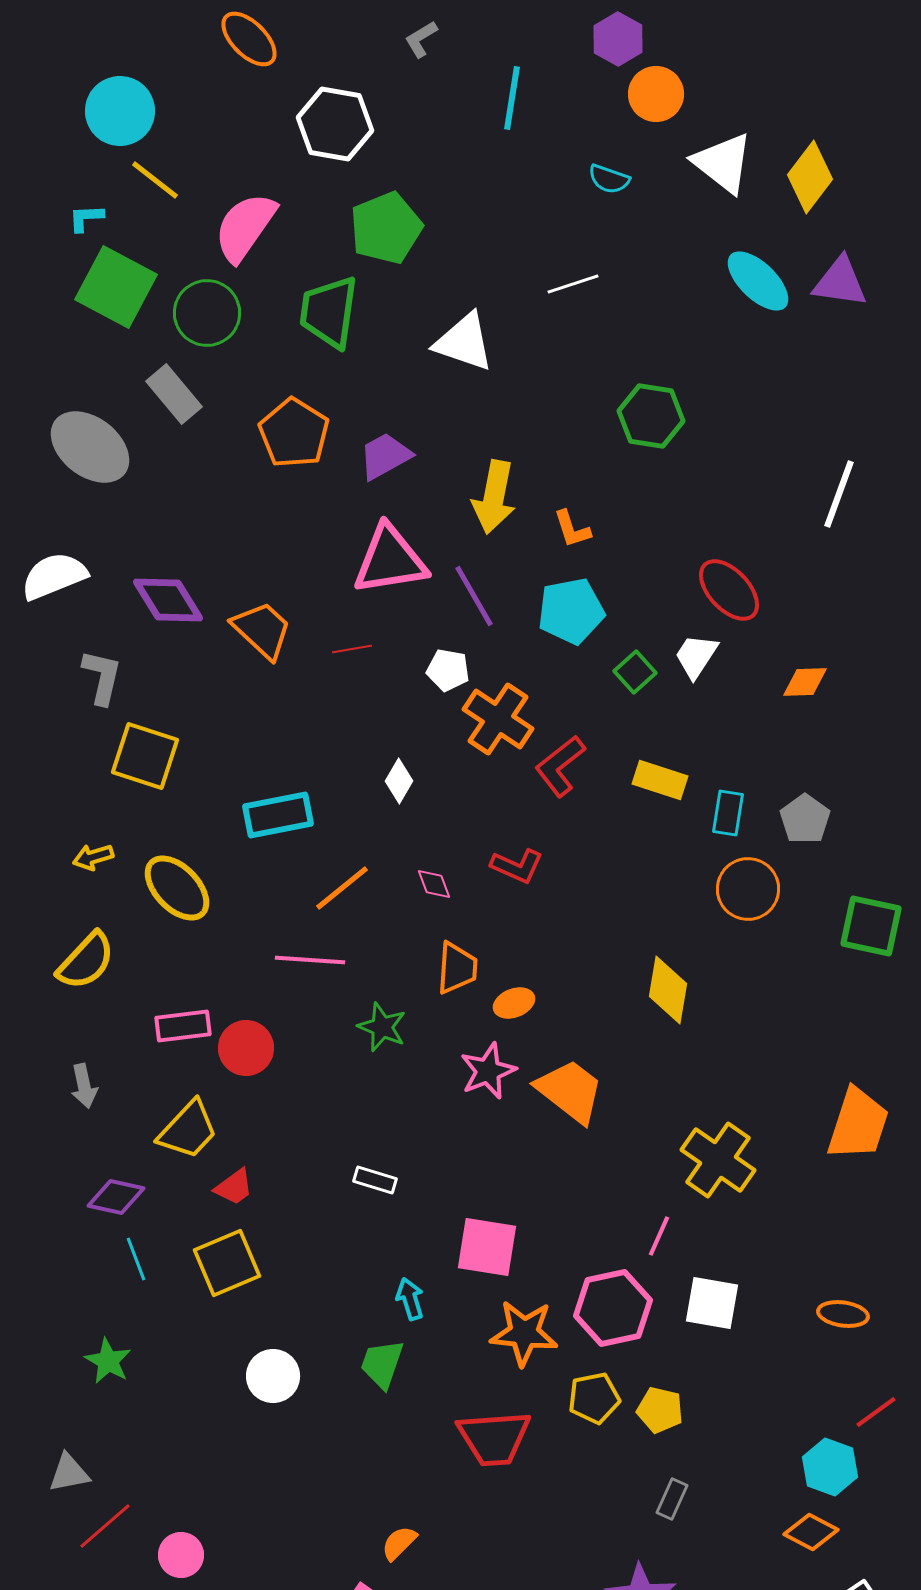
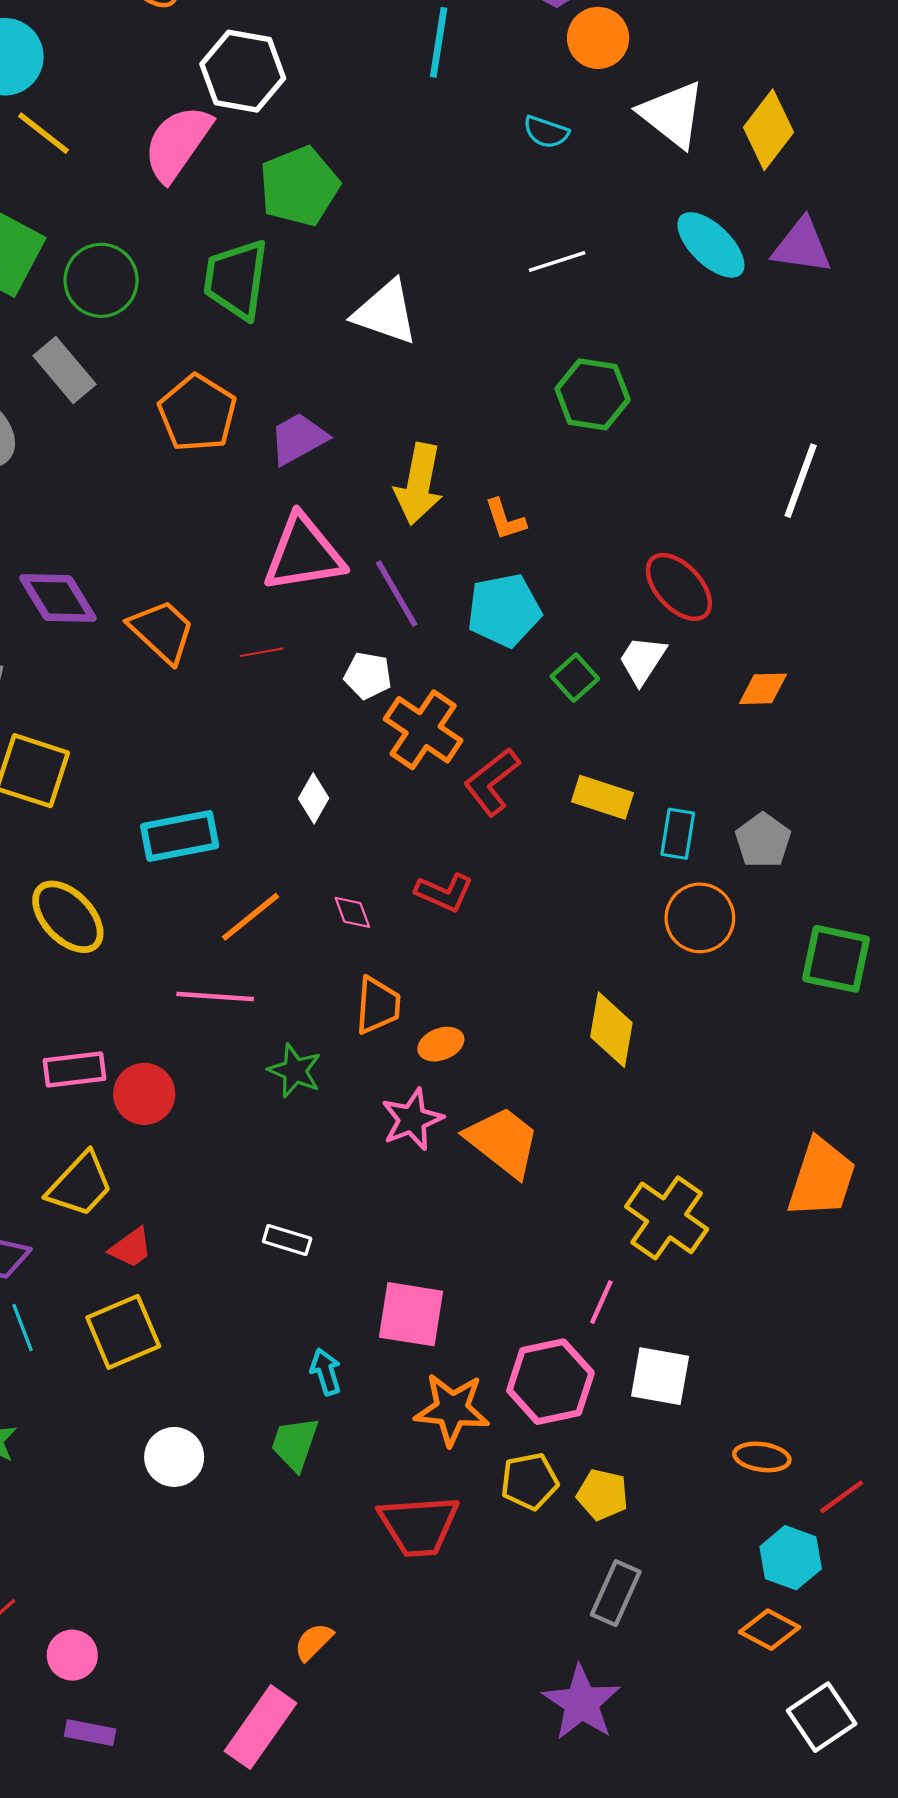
pink semicircle: (245, 227) -> (177, 143), moved
white line: (573, 284) -> (557, 262), moved
orange ellipse: (843, 1314) -> (762, 1457), moved
gray rectangle: (672, 1499) -> (616, 1593), size x1.4

